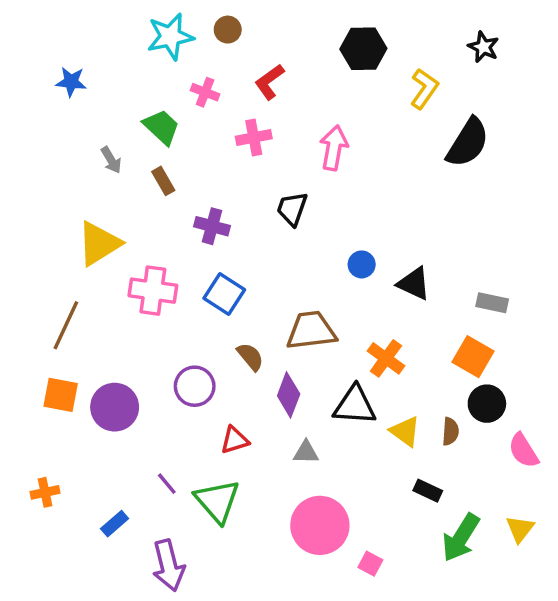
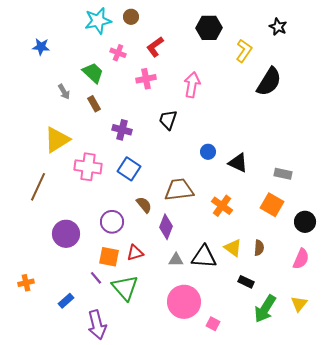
orange square: (61, 395) -> (109, 257), moved
black circle: (487, 404) -> (305, 222), moved
black triangle: (355, 405) -> (204, 257), moved
pink semicircle: (523, 451) -> (301, 259), turned -125

